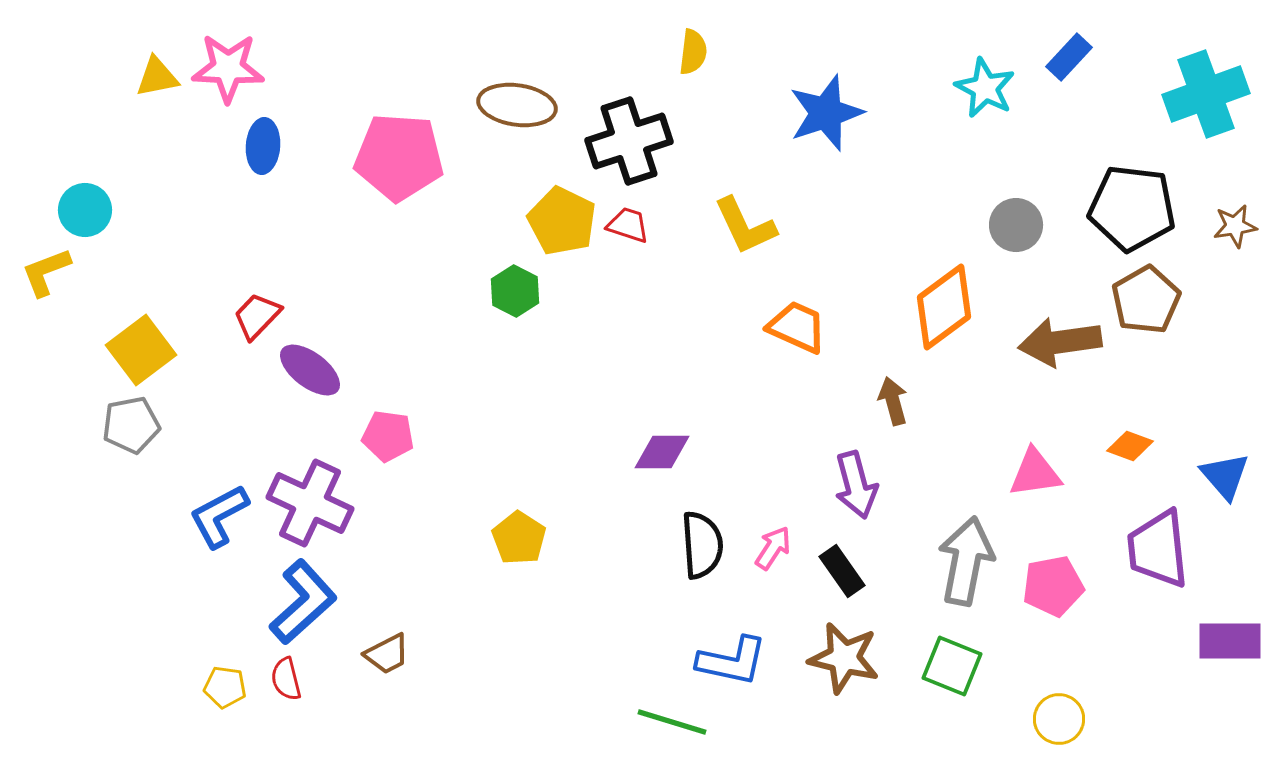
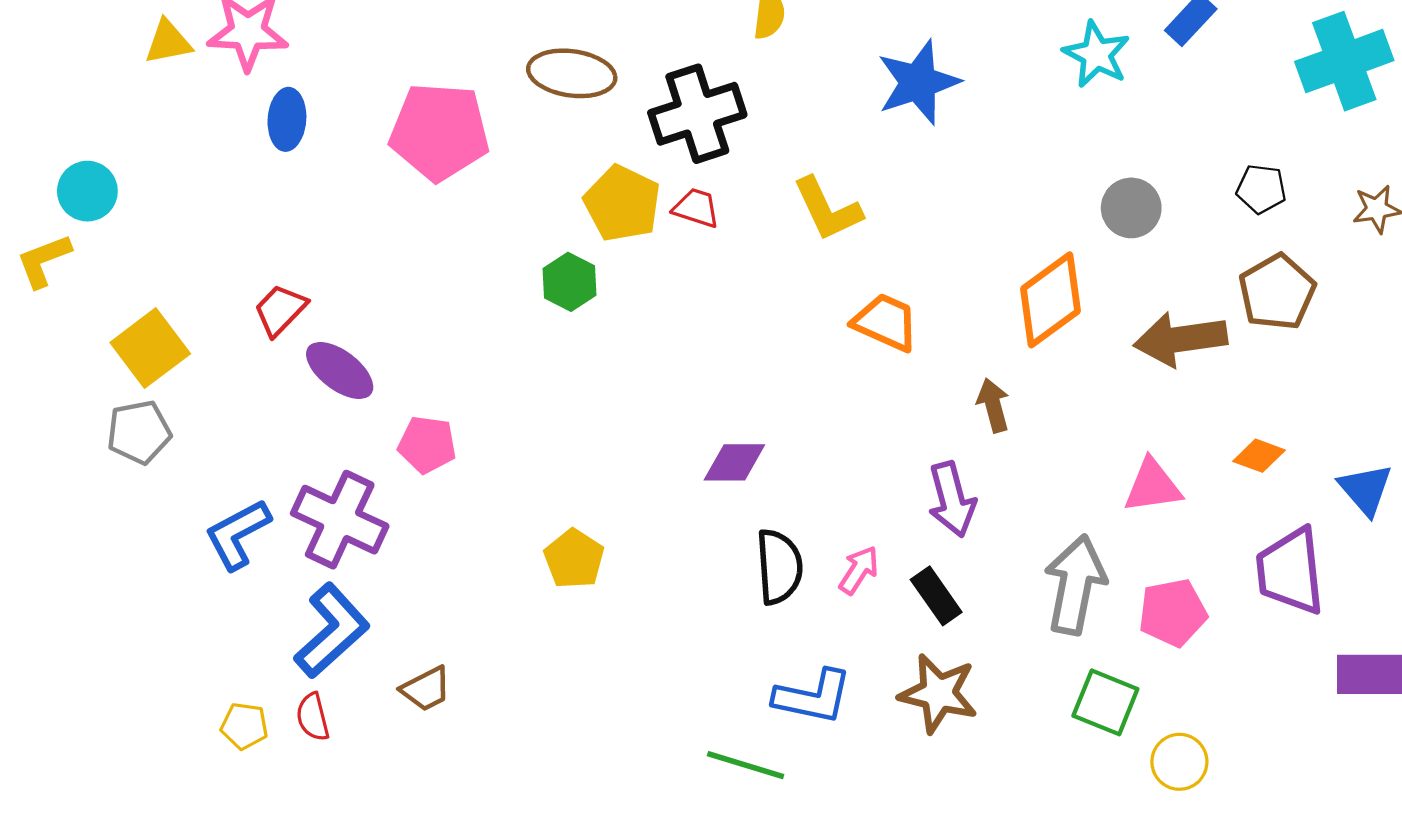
black pentagon: (1132, 208) -> (1261, 189), size x0.5
green square: (952, 666) -> (1105, 702), moved

